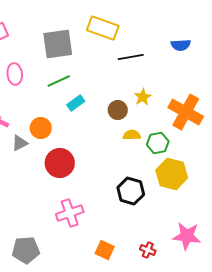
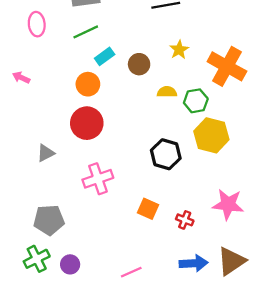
brown circle: (118, 110) -> (139, 64), moved
orange circle: (41, 128) -> (88, 84), moved
gray triangle: (20, 143) -> (46, 153), moved
orange square: (105, 250) -> (148, 209), moved

